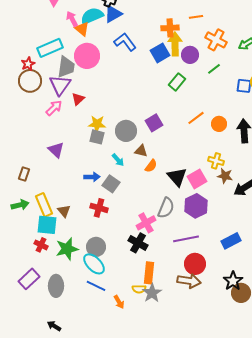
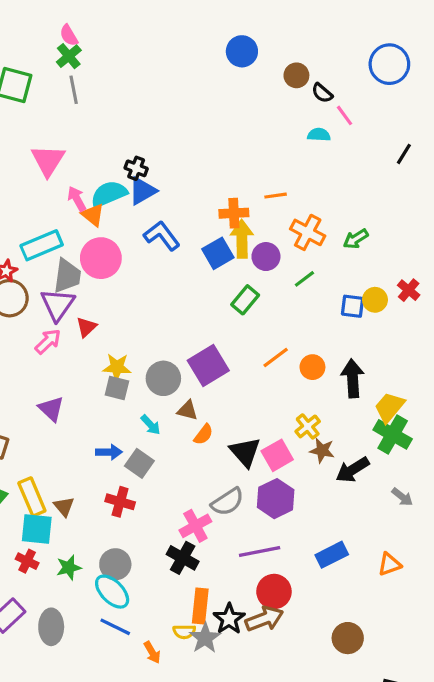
purple square: (154, 123) -> (208, 366), size x1.4
yellow cross: (216, 161) -> (308, 426), turned 35
gray semicircle: (166, 208) -> (228, 502), turned 35
green star: (67, 249) -> (69, 568), size x0.7
brown arrow: (189, 281) -> (264, 619), turned -30
black star: (233, 281) -> (229, 619), moved

